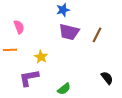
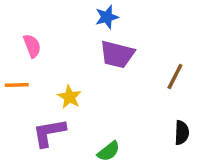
brown line: (97, 35) -> (175, 77), moved
black semicircle: (107, 78) -> (182, 133), turned 40

